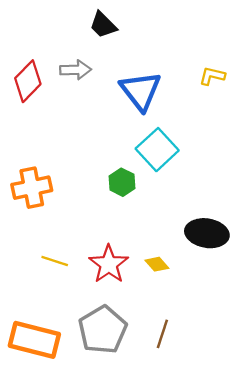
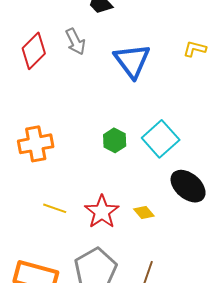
gray arrow: (75, 70) -> (75, 42), turned 64
cyan square: (157, 150) -> (161, 139), moved
black ellipse: (207, 233) -> (188, 186), turned 30

